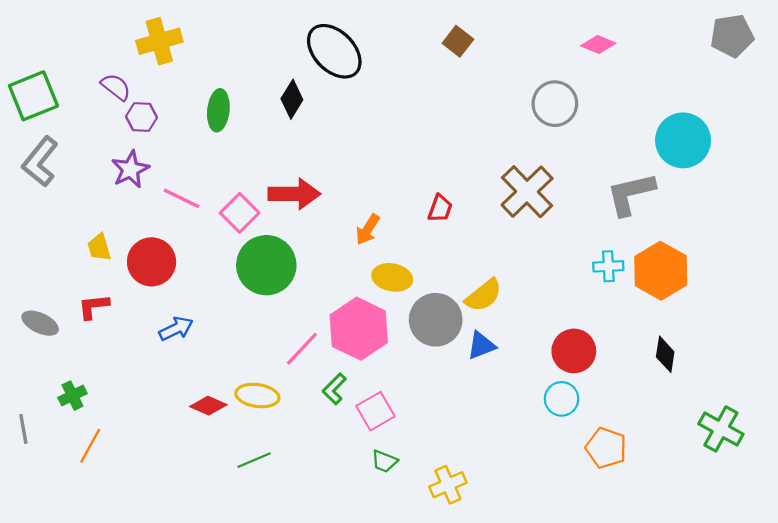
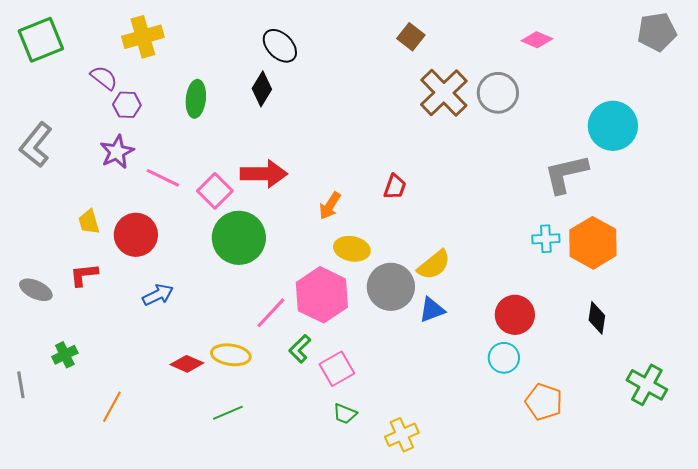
black ellipse: (334, 51) -> (280, 46), moved, size x0.7
green square: (33, 96) -> (41, 40), moved
brown cross: (527, 192) -> (444, 93), moved
orange line: (90, 446) -> (112, 407), moved

